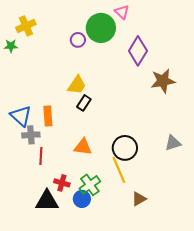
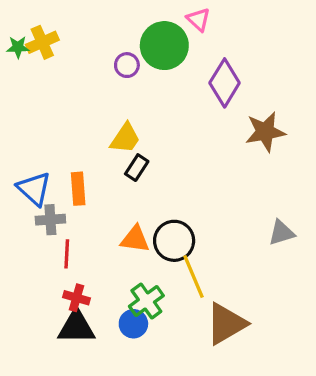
green star: (11, 46) -> (18, 47), moved
black circle: (125, 148) -> (174, 241), moved
red cross: (62, 183) -> (76, 298), moved
brown triangle: (139, 199) -> (226, 324), size x1.8

